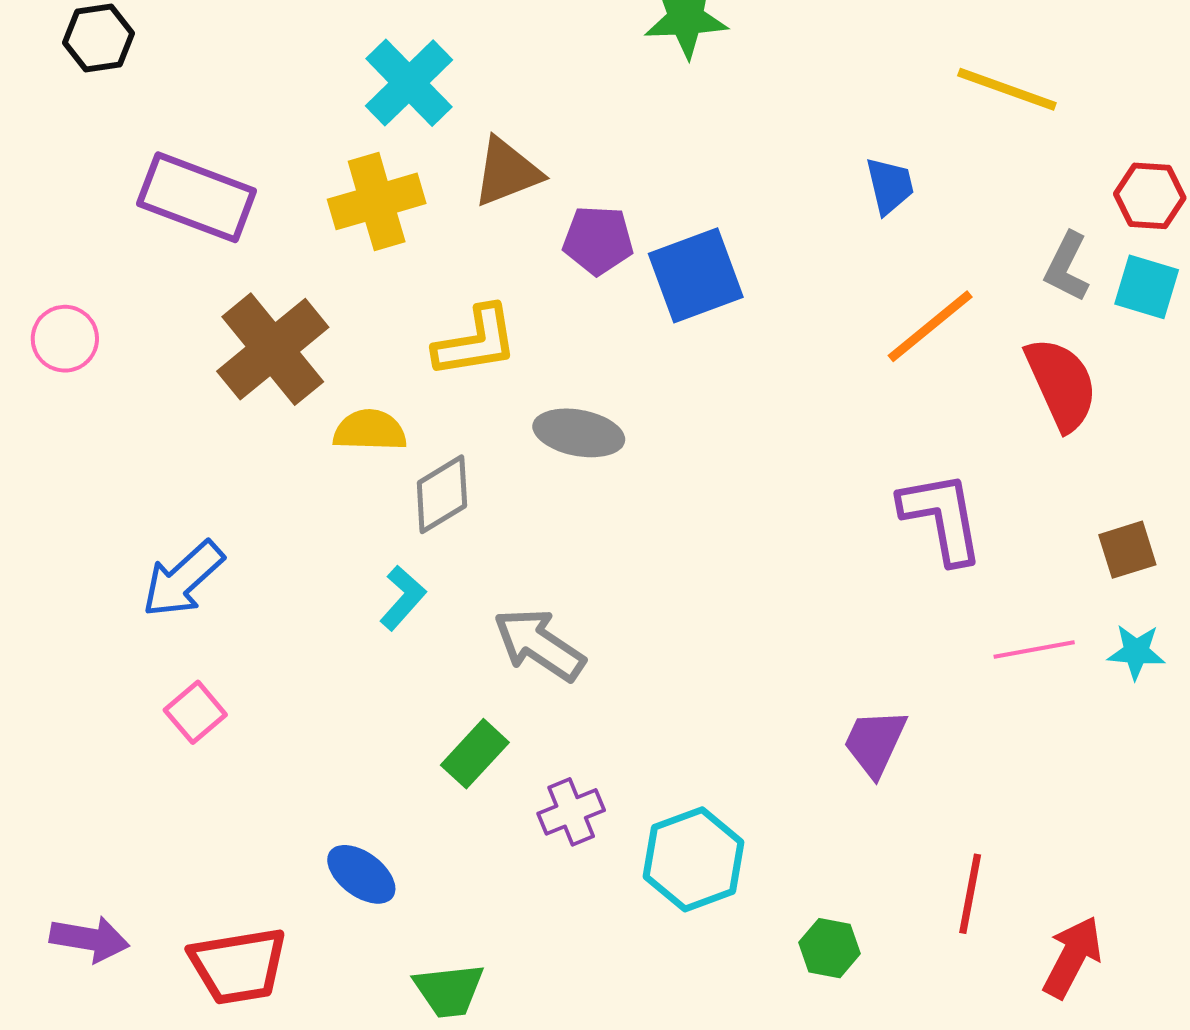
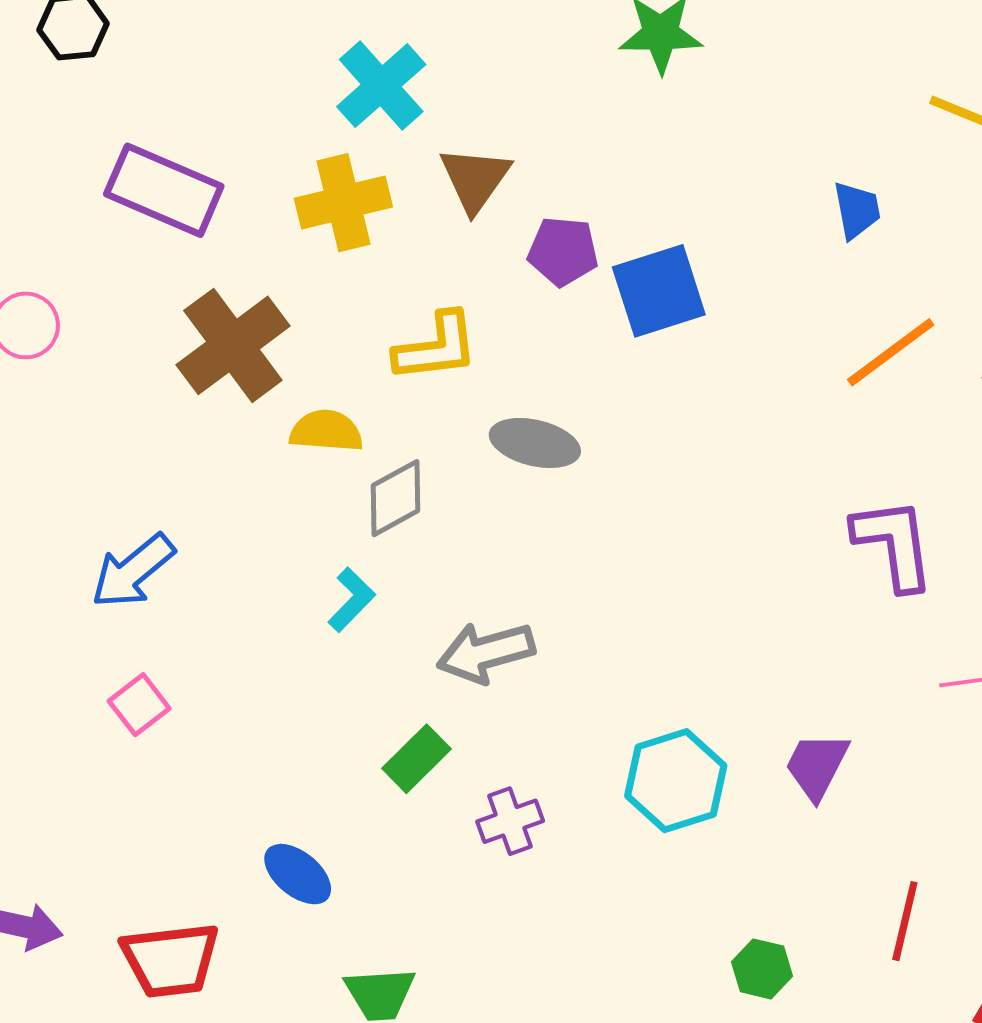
brown triangle: (507, 172) -> (475, 179), turned -36
gray arrow: (539, 644) -> (486, 653), turned -52
cyan hexagon: (694, 859) -> (676, 781), moved

